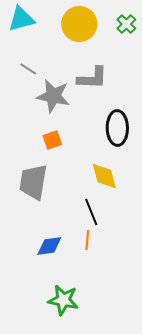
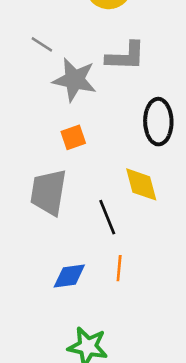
black line: (91, 212) -> (107, 217), moved

